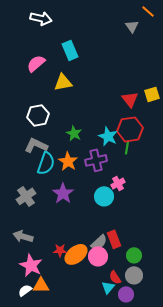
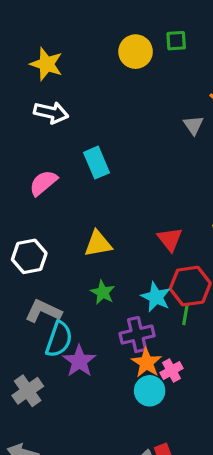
yellow triangle: (63, 82) -> (98, 244), moved
red triangle: (130, 99) -> (170, 239), moved
white hexagon: (38, 115) -> (29, 256), moved
orange star: (68, 161) -> (146, 363), moved
purple star: (63, 193) -> (79, 361), moved

